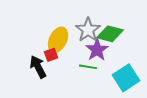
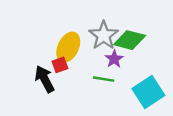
purple star: (97, 50) -> (114, 59), size x0.7

